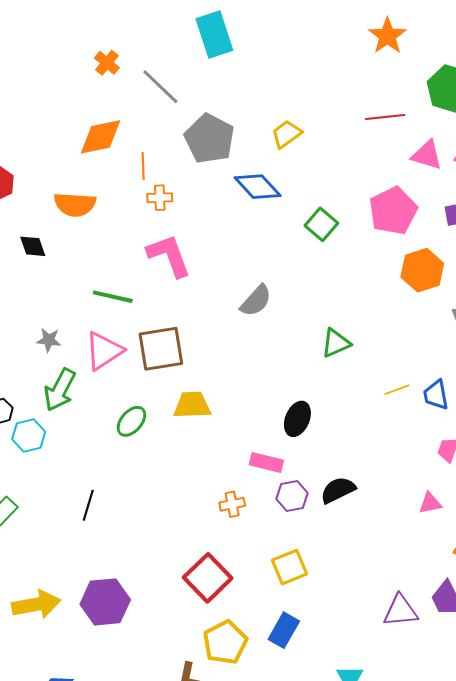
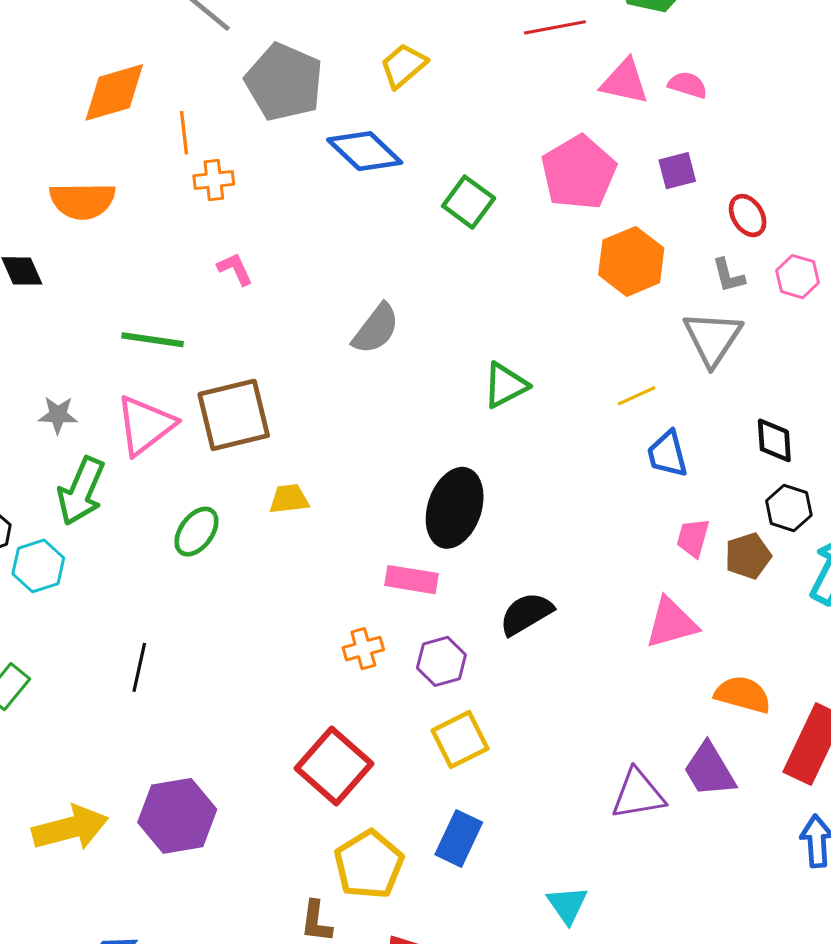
pink L-shape: (169, 256) -> (235, 269), size x0.5
yellow line: (397, 390) -> (637, 396), moved
yellow trapezoid: (192, 405) -> (289, 499), size x0.7
black ellipse: (297, 419) -> (455, 508), size x1.4
purple hexagon: (292, 496) -> (441, 661), moved
pink triangle: (430, 503) -> (671, 623), size x1.5

